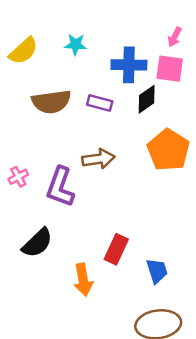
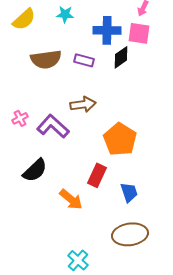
orange pentagon: (168, 150) -> (120, 139), moved
purple L-shape: (60, 187) -> (53, 126), turned 112
orange arrow: (83, 280) -> (71, 199), turned -40

